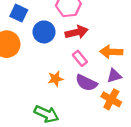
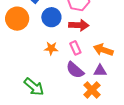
orange star: (56, 79) -> (51, 48), moved

